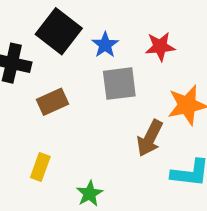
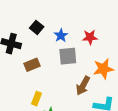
black square: (59, 31) -> (37, 27), size x0.6
yellow rectangle: (40, 167) -> (37, 99), moved

